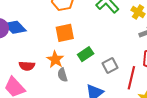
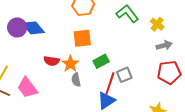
red semicircle: (27, 66) -> (52, 61), moved
red line: (131, 78) -> (110, 84), moved

